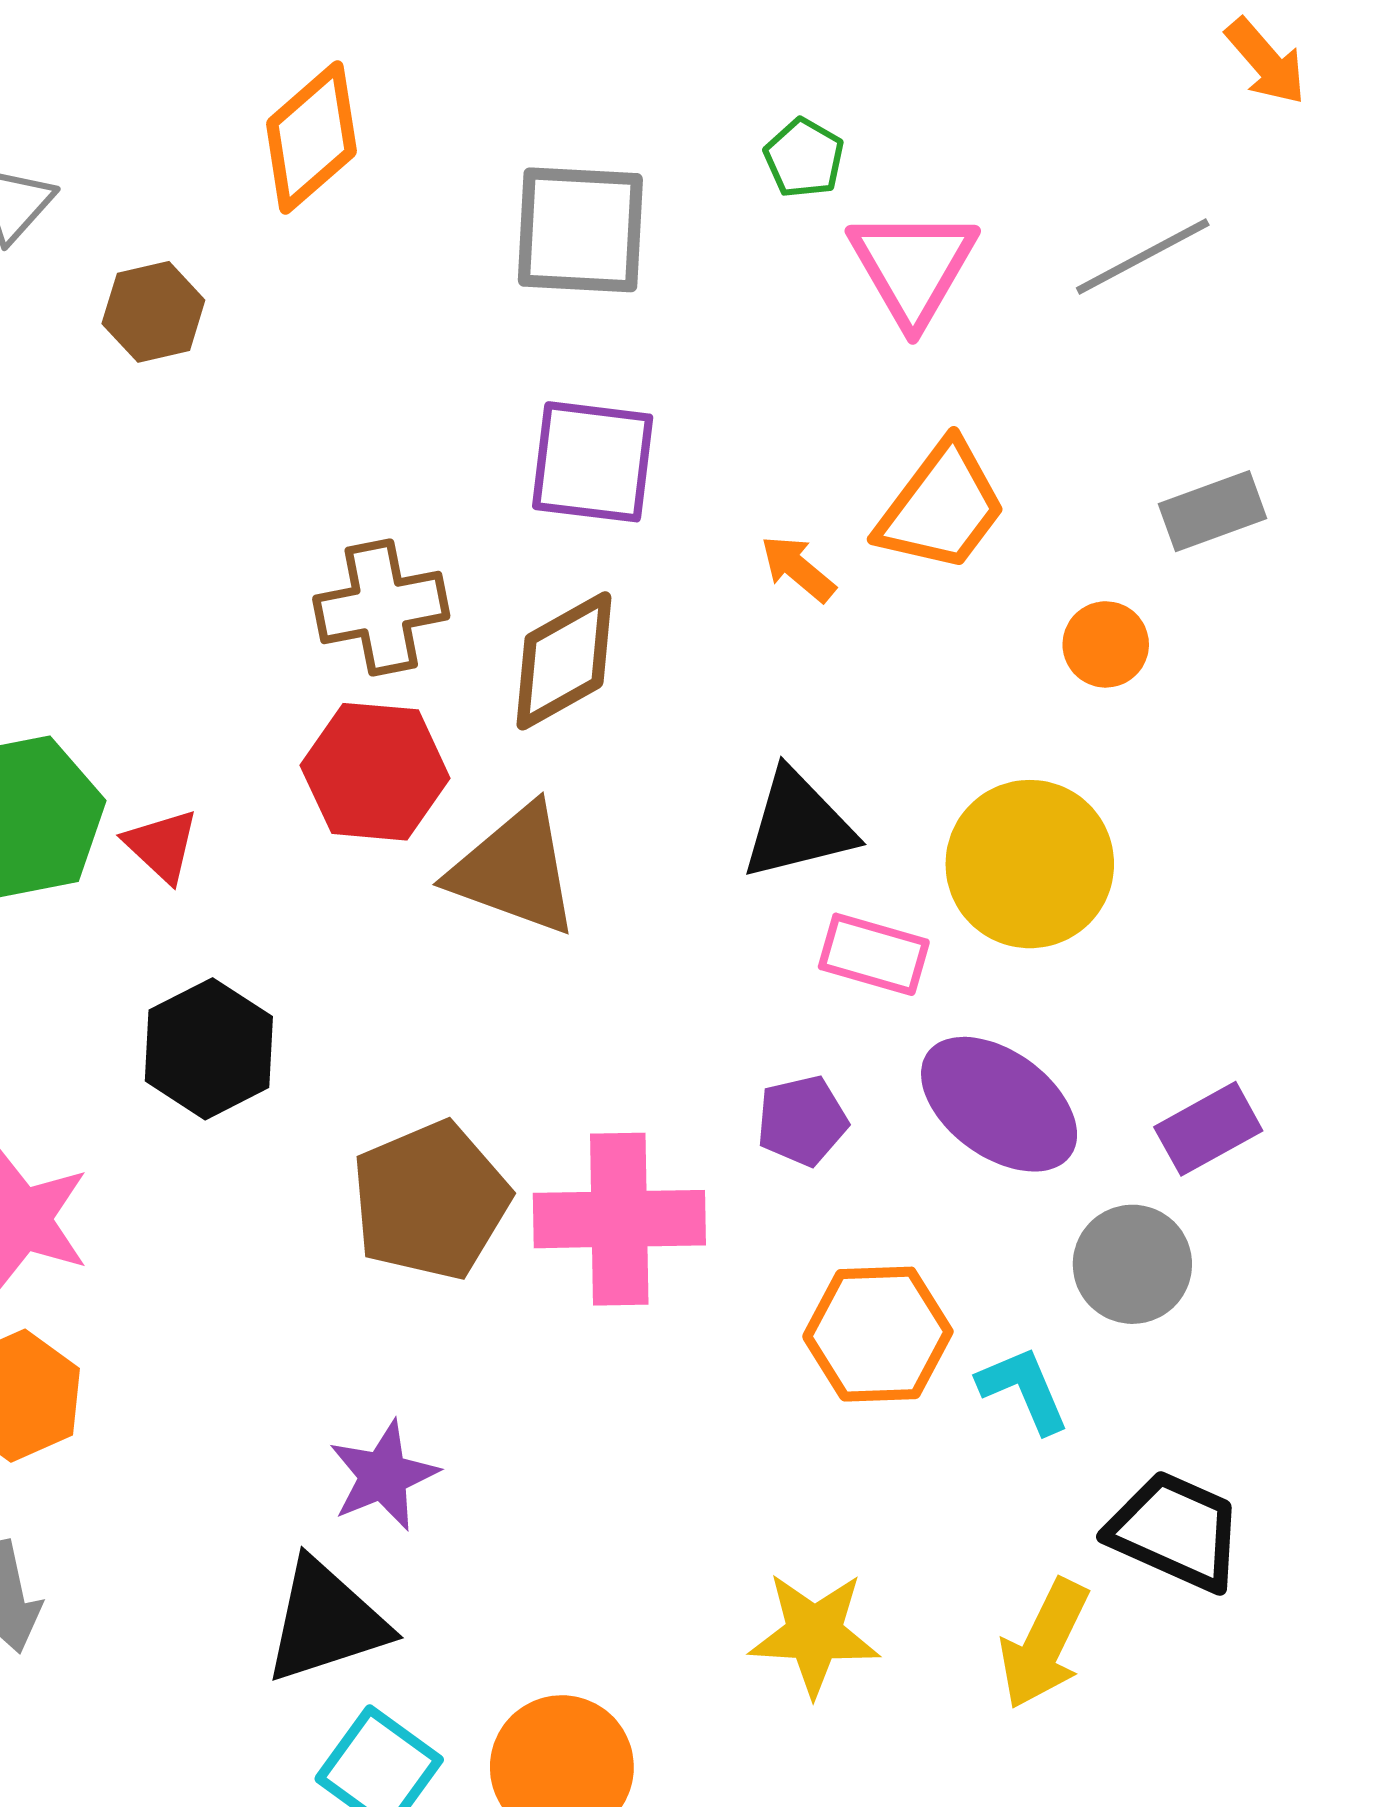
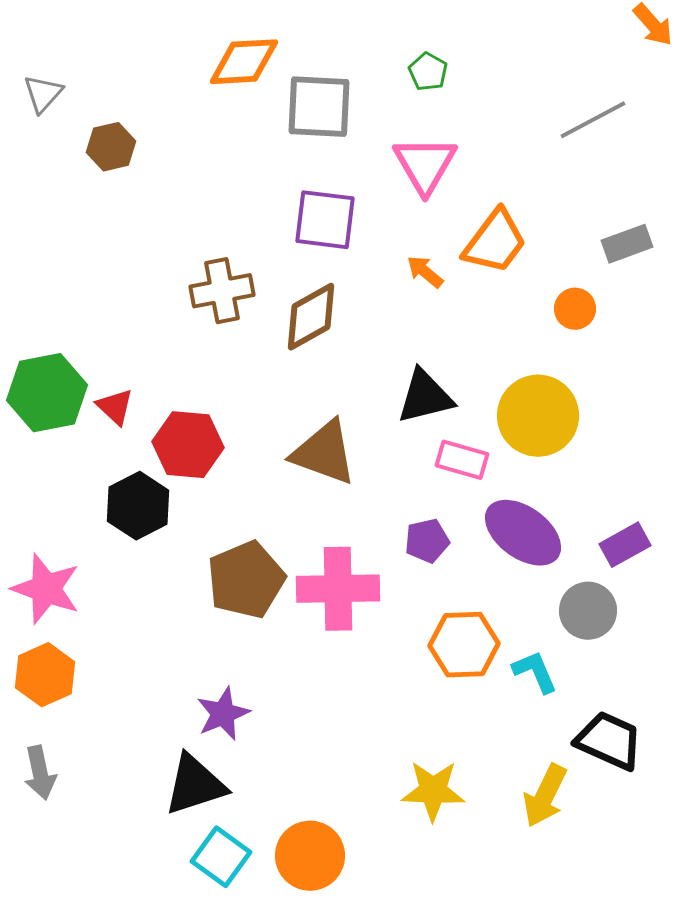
orange diamond: (311, 138) -> (244, 62), moved, turned 38
pink triangle: (913, 267) -> (425, 165), moved
red hexagon: (375, 772) -> (188, 445), moved
brown triangle: (515, 870) -> (324, 453), moved

